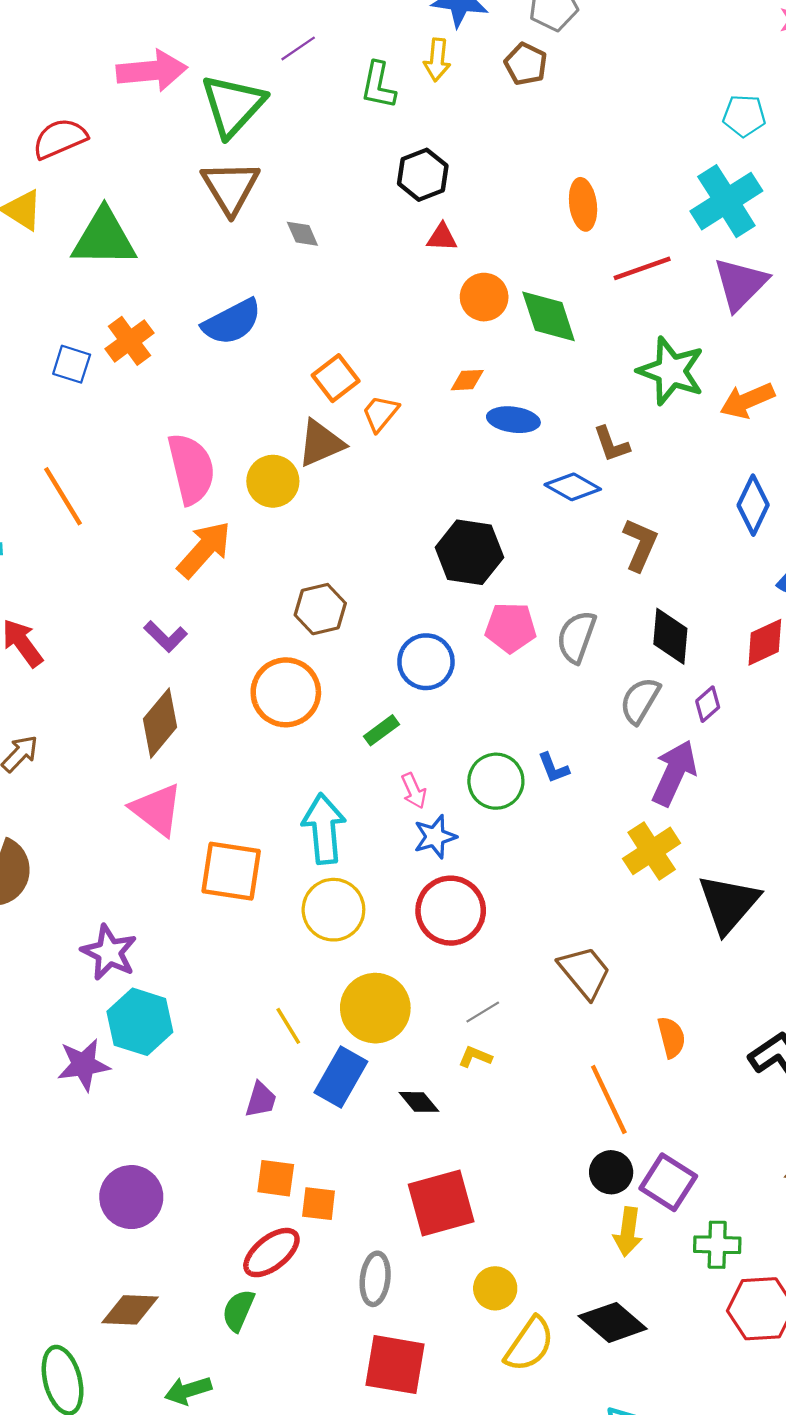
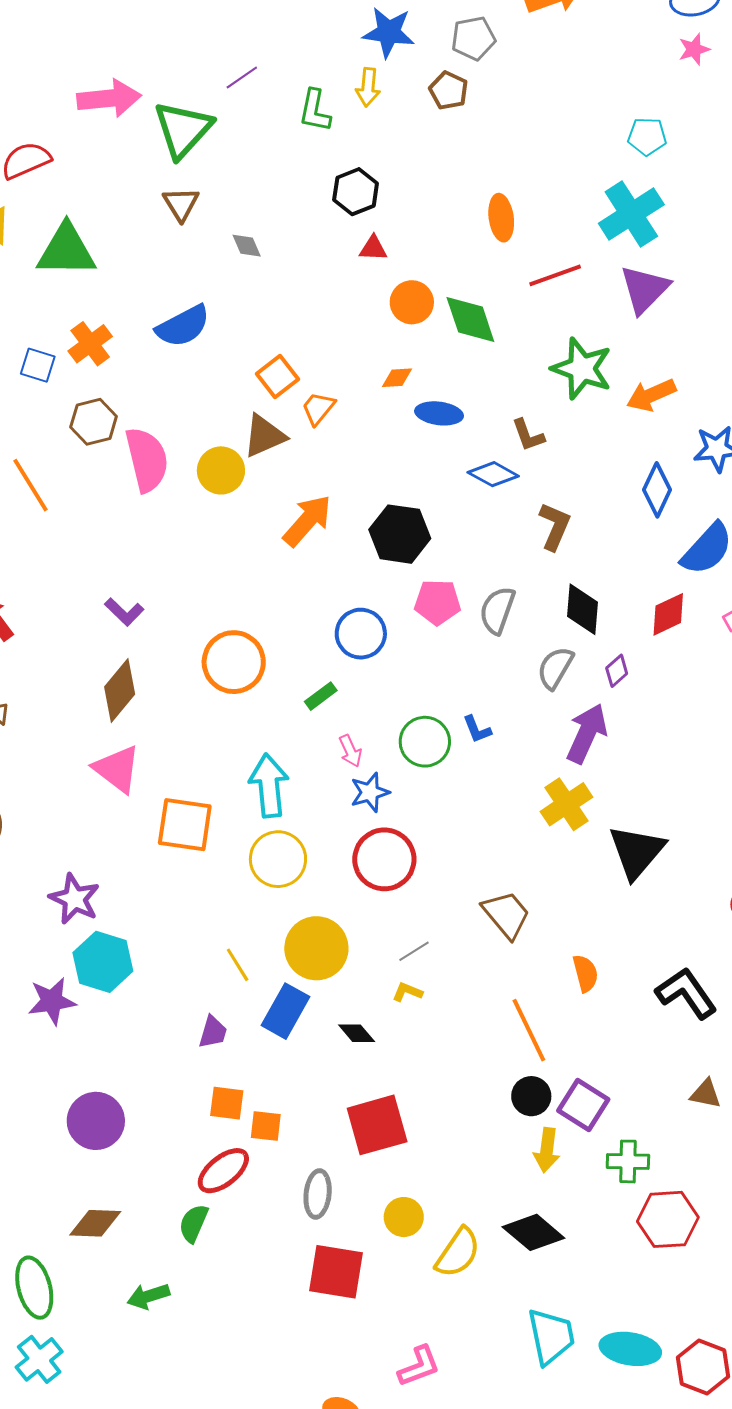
brown triangle: (230, 187) -> (181, 204), size x0.7
orange arrow: (204, 550) -> (307, 521), moved
brown hexagon: (320, 609) -> (94, 422), moved
yellow circle: (495, 1288) -> (404, 1217), moved

